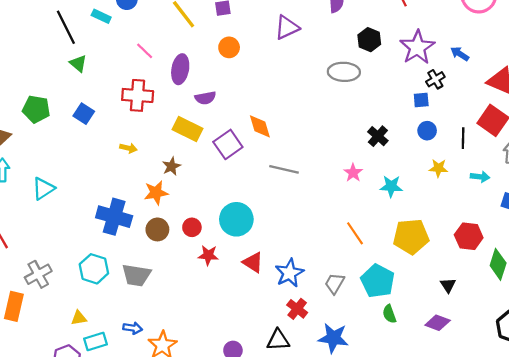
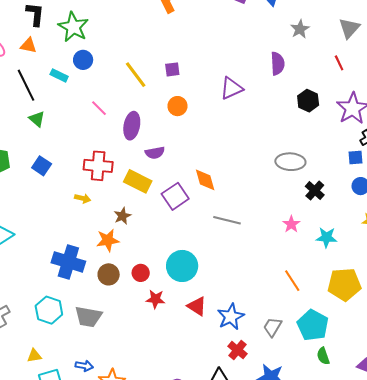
gray ellipse: (344, 72) -> (290, 162), moved
red cross: (138, 95) -> (98, 166), moved

